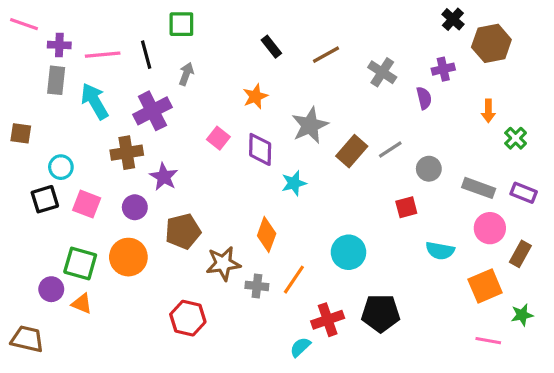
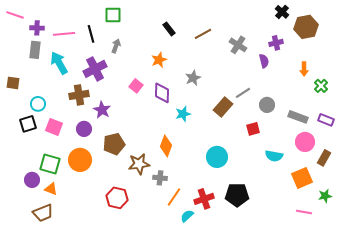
gray star: (310, 125) -> (193, 78), size x0.7
brown rectangle: (352, 151) -> (223, 107), moved
orange line: (294, 280) -> (174, 197), moved
brown trapezoid: (27, 339) -> (43, 213), moved, turned 145

